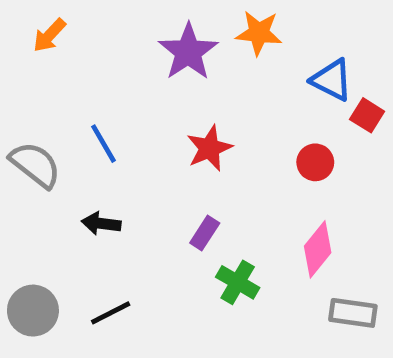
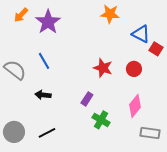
purple star: (188, 52) -> (48, 22), moved
red star: (209, 148) -> (103, 68), moved, turned -30

